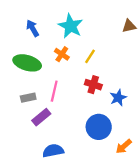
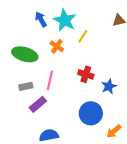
blue arrow: (33, 28) -> (41, 19), moved
yellow line: (90, 56) -> (83, 36), moved

